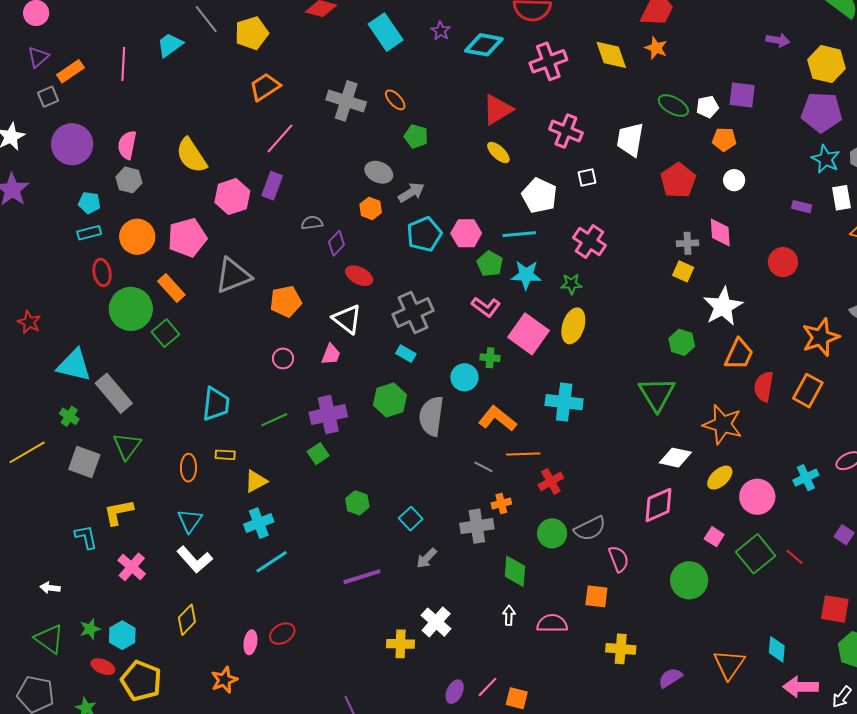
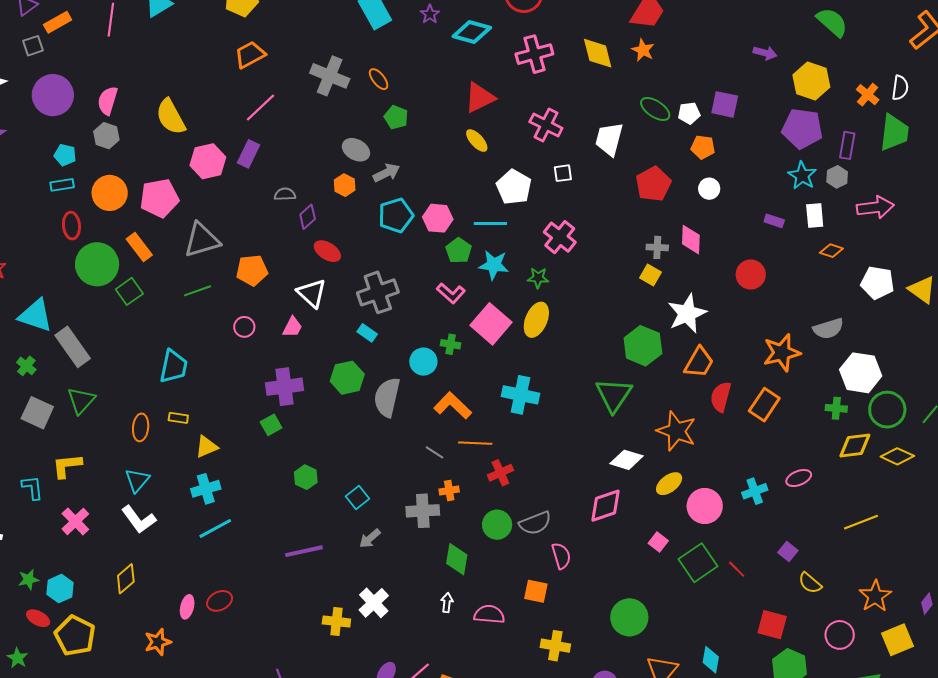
green hexagon: (682, 342) -> (643, 346), size x1.5
green line: (274, 420) -> (198, 291), moved
green circle: (689, 580) -> (629, 617), moved

